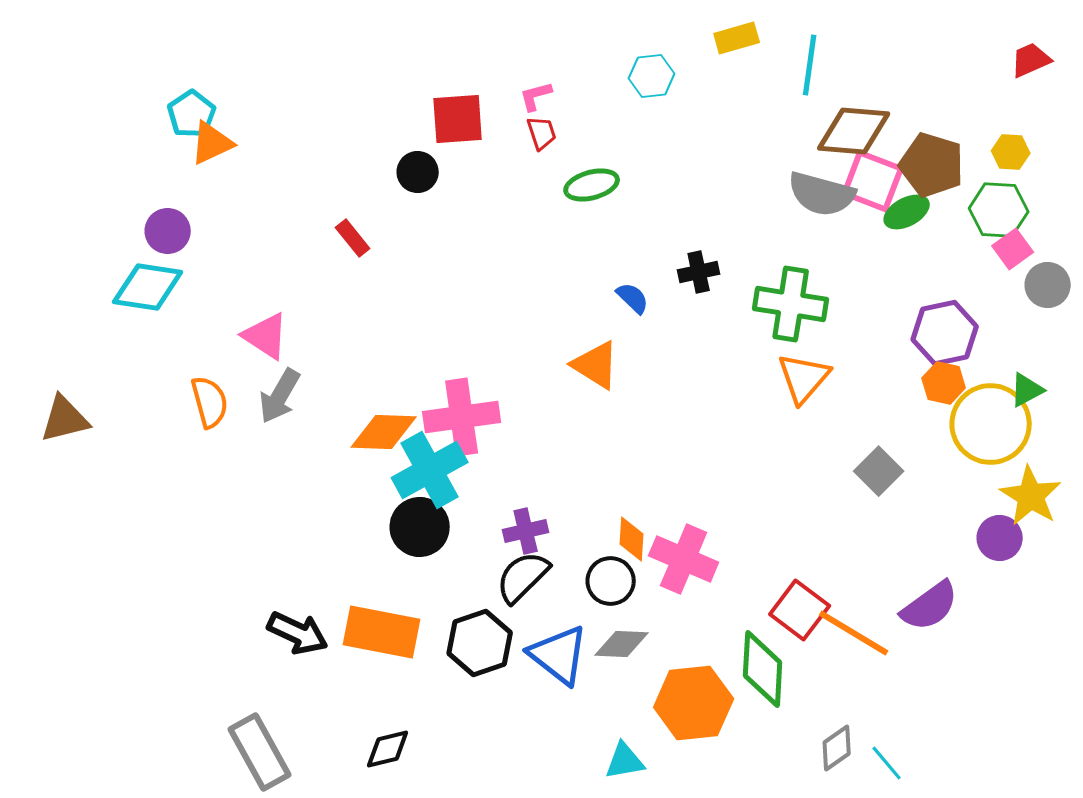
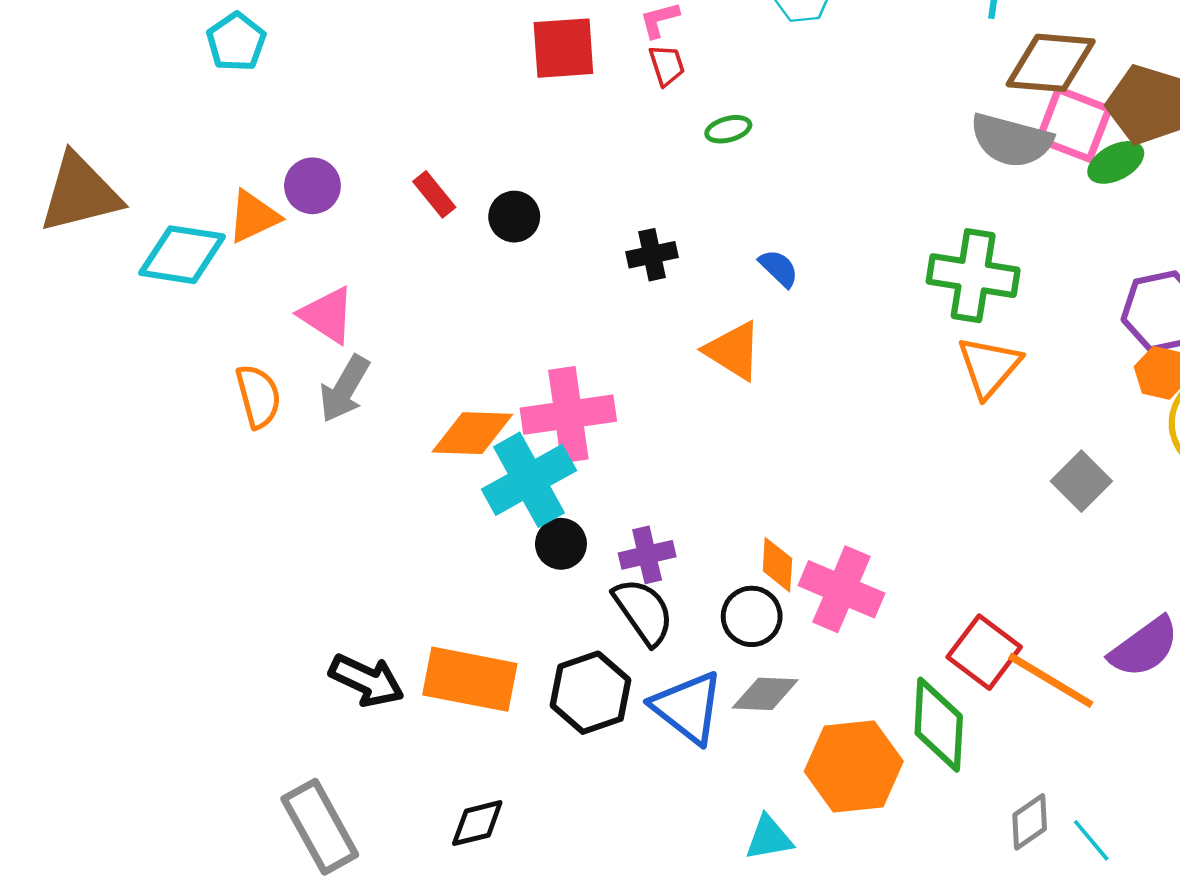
orange triangle: (212, 143) -> (253, 217), moved
black circle: (418, 172) -> (514, 217), moved
green ellipse: (592, 185) -> (728, 129), size x0.7
purple circle: (168, 231) -> (312, 186), moved
black cross: (699, 272) -> (652, 255), moved
brown triangle: (65, 419) -> (80, 193), moved, size x1.4
black circle: (420, 527) -> (561, 544), moved, size x0.7
black semicircle: (523, 577) -> (643, 611), turned 100

